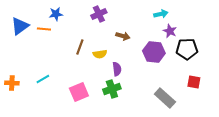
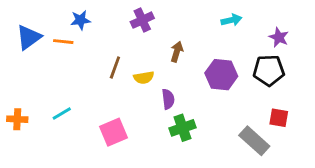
purple star: (170, 31) -> (279, 37), moved
brown arrow: (123, 36) -> (177, 52), turned -88
green cross: (112, 89) -> (183, 128), moved
gray rectangle: (165, 98) -> (254, 141), moved

